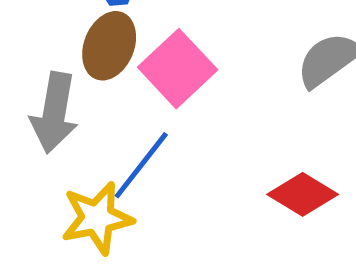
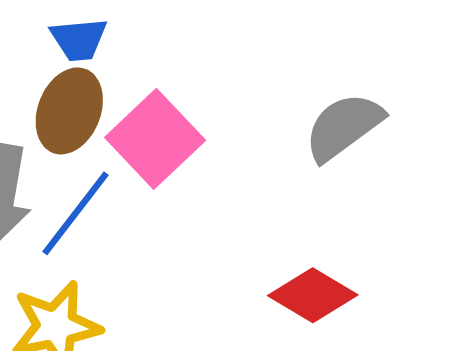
blue line: (141, 165) -> (76, 213), moved

